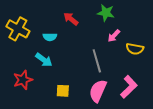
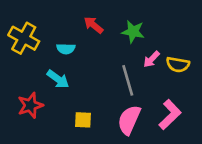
green star: (106, 13) -> (133, 32), moved
pink arrow: (114, 36) -> (151, 59), moved

